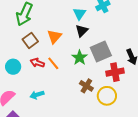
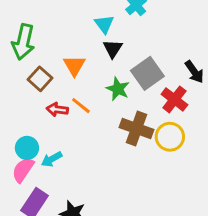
cyan circle: (13, 67) -> (27, 148), moved
red cross: (115, 72) -> (174, 99), turned -30
brown cross: (86, 86) -> (137, 128), size x1.5
cyan arrow: (37, 95) -> (52, 159), moved

